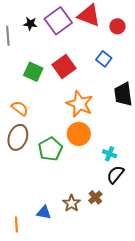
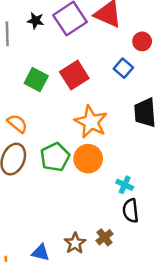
red circle: (117, 26) -> (142, 41), moved
green pentagon: (50, 149) -> (55, 157), moved
black semicircle: (115, 175) -> (131, 211), turned -48

